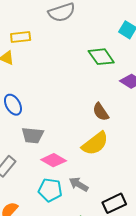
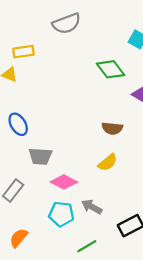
brown semicircle: (101, 112) -> (112, 128), turned -48
yellow semicircle: (95, 144) -> (108, 162), size x0.7

